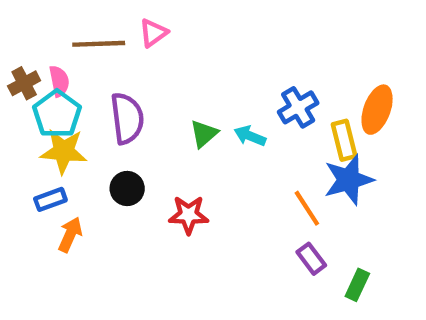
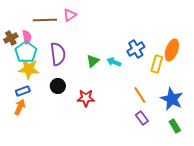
yellow rectangle: (344, 140) -> (157, 64), turned 30
blue star: (349, 180) -> (172, 99), moved, turned -30
orange arrow: (70, 235) -> (20, 107), moved
green rectangle: (357, 285) -> (175, 126), moved, turned -56

